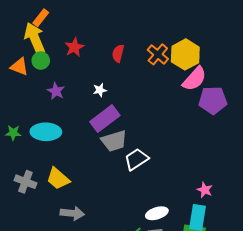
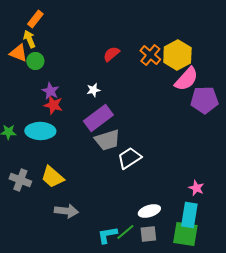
yellow arrow: (35, 38) -> (29, 39), size x0.6
red star: (74, 47) -> (53, 105), moved, turned -30
red semicircle: (118, 53) -> (111, 54), turned 36
orange triangle: (19, 67) -> (18, 53), moved

